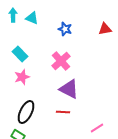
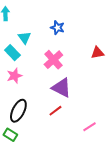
cyan triangle: (32, 18) -> (24, 38), moved, turned 32
red triangle: (105, 29) -> (98, 53), moved
red line: (63, 112) -> (55, 111), turned -40

